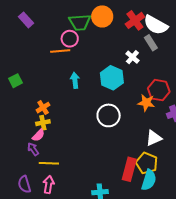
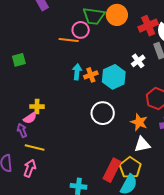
orange star: (146, 103) -> (139, 122), moved
orange cross: (43, 108) -> (91, 75), moved

